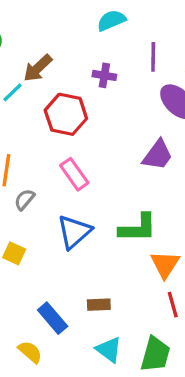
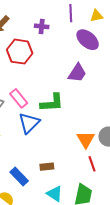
pink rectangle: (74, 174) -> (19, 98), moved
green L-shape: (138, 228) -> (52, 103), moved

